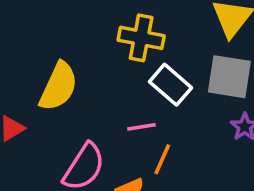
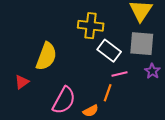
pink line: (141, 127) -> (119, 74), moved

